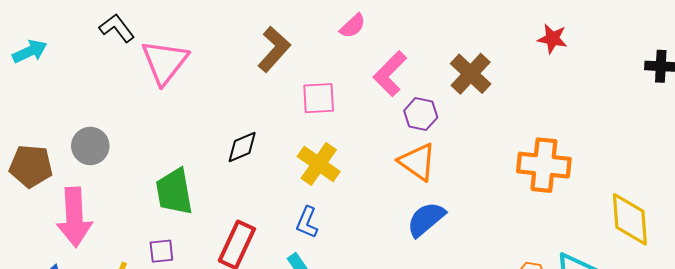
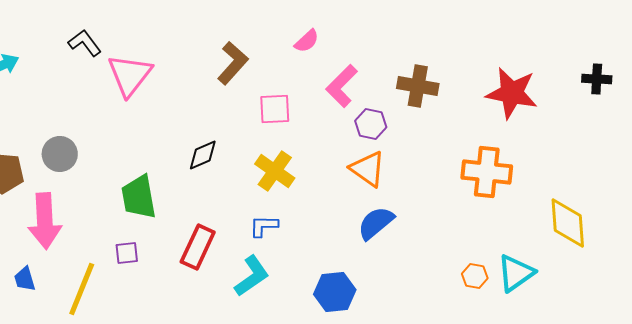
red star: (552, 39) -> (512, 93), moved, size x1.8
brown cross: (471, 74) -> (418, 86), turned -33
blue L-shape: (307, 222) -> (264, 226), turned 68

